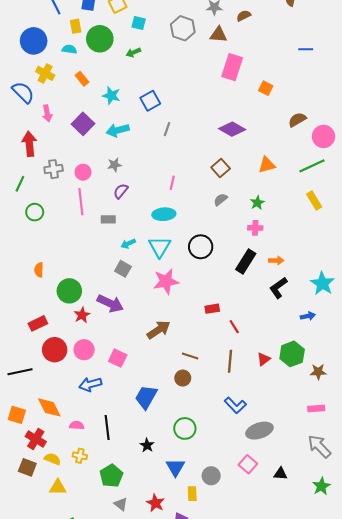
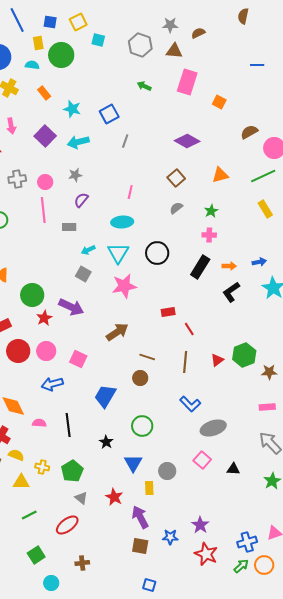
green arrow: (133, 52) -> (144, 86), moved, turned 48
blue arrow: (308, 316) -> (259, 262), moved
yellow cross: (80, 456) -> (42, 467), moved

